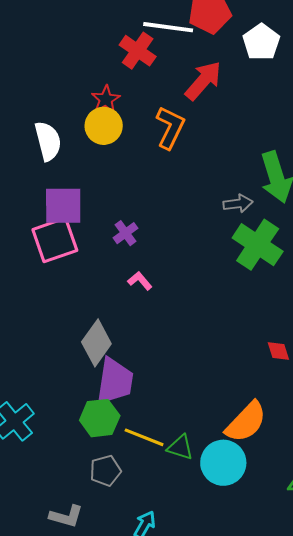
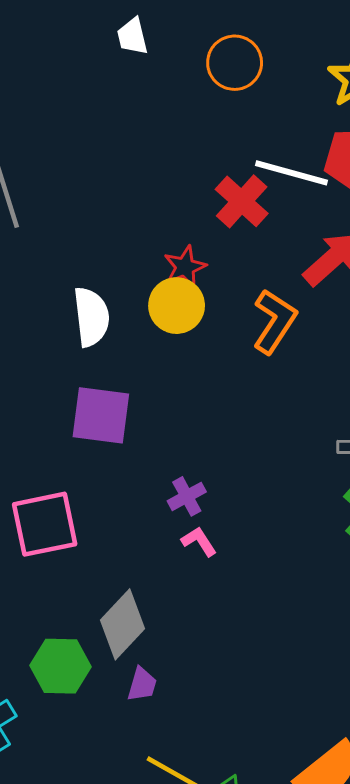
purple cross: (126, 233) -> (187, 496), moved
pink square: (55, 240) -> (45, 524), moved
purple trapezoid: (115, 381) -> (142, 684), size x0.5
green hexagon: (100, 418) -> (60, 666), moved

